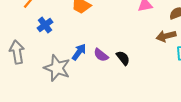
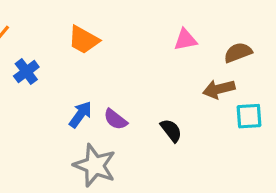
black semicircle: (123, 58) -> (171, 130), moved
gray star: (57, 68) -> (95, 165), moved

